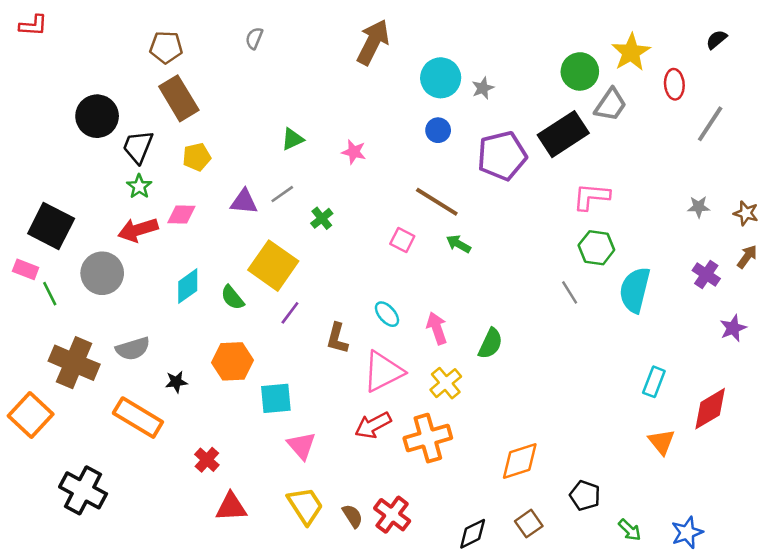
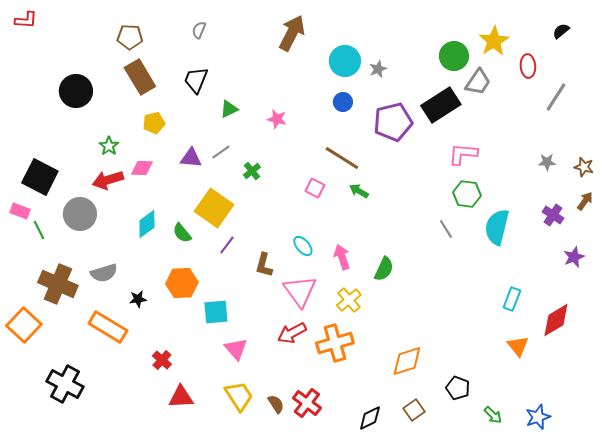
black trapezoid: (138, 147) -> (196, 80), moved
pink triangle: (383, 372) -> (300, 291), turned -39

